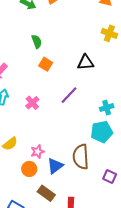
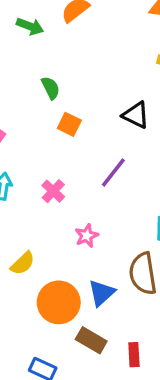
black triangle: (86, 62) -> (136, 115), turned 36
pink star: (37, 152) -> (87, 236), moved
orange circle: (29, 169) -> (59, 302), size x1.6

